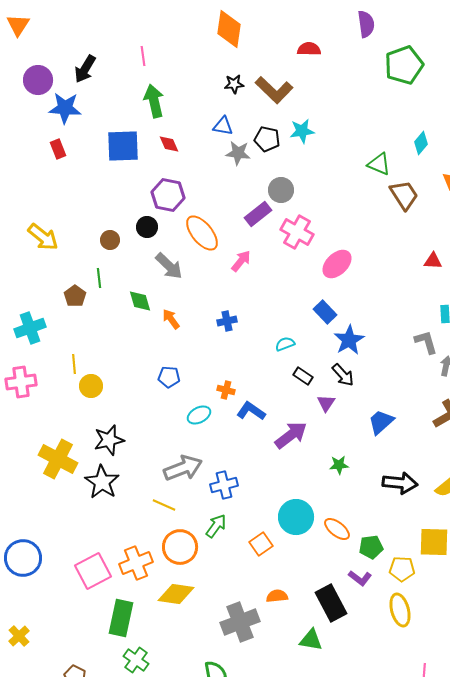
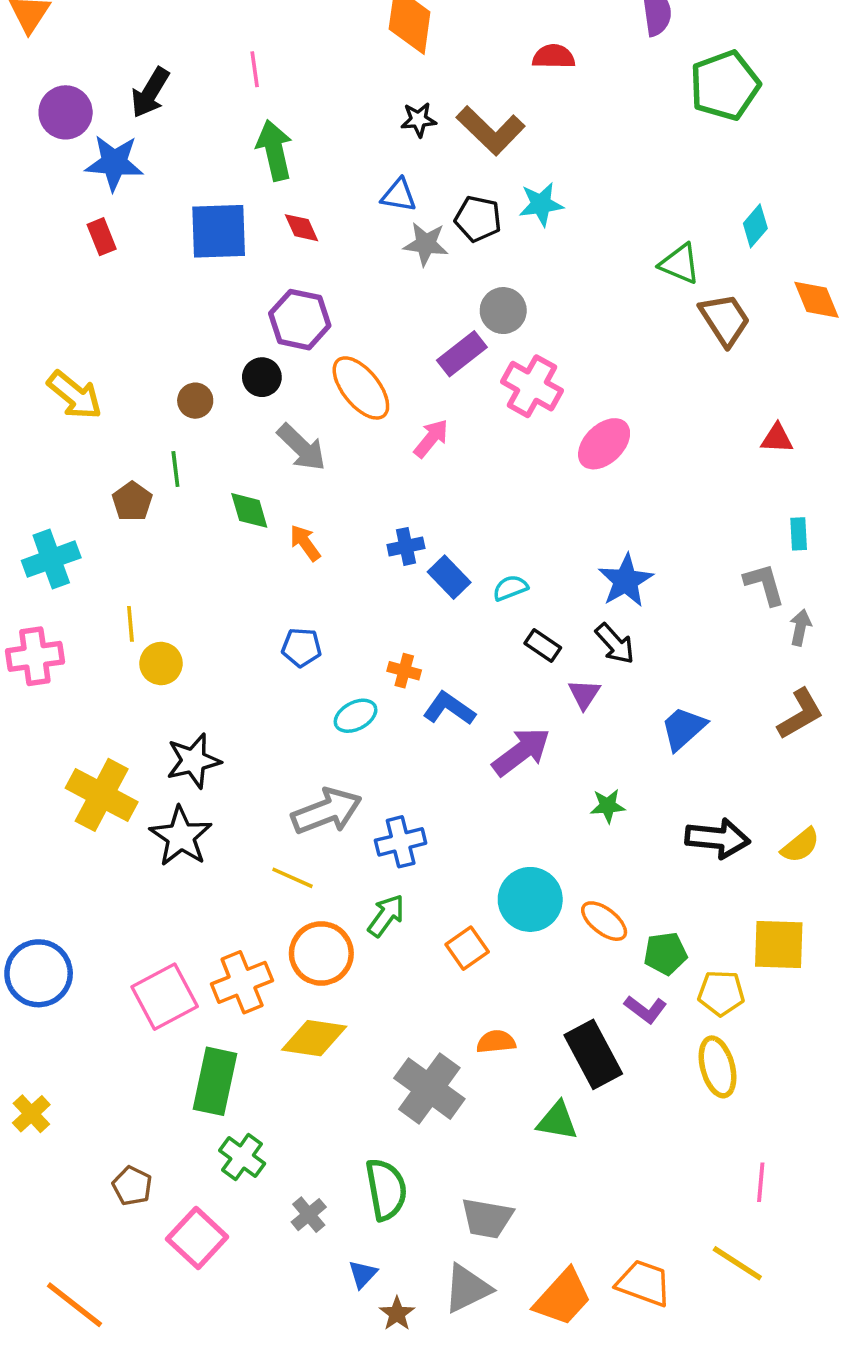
blue rectangle: (325, 312) -> (449, 577), moved
gray cross: (240, 622) -> (429, 1089), turned -33

